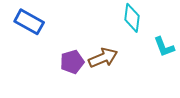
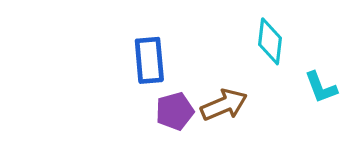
blue rectangle: (29, 22) -> (149, 60), moved, turned 56

